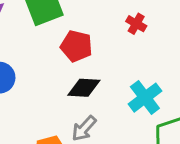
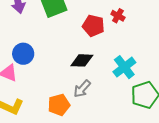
red pentagon: (76, 46) -> (93, 26), moved

